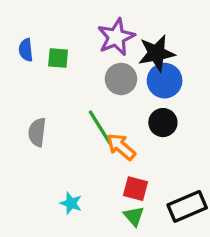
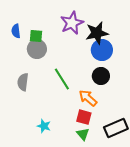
gray circle: (121, 79) -> (37, 49), moved
orange arrow: (121, 147) -> (88, 98), moved

